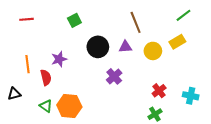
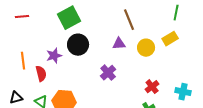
green line: (183, 15) -> (176, 13), turned -42
green square: (74, 20) -> (69, 18), size x1.6
black circle: (98, 47) -> (78, 45), moved
black triangle: (14, 94) -> (16, 98), moved

